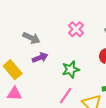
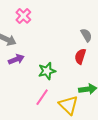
pink cross: (76, 29) -> (23, 16), moved

